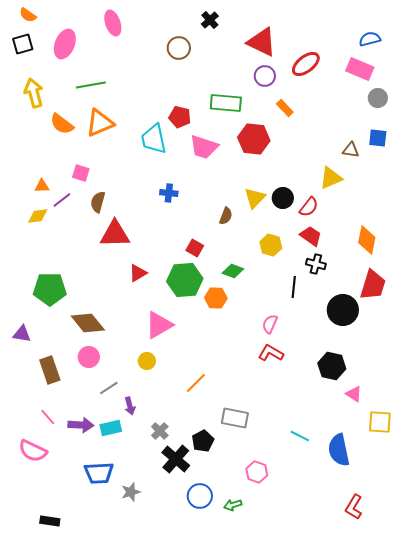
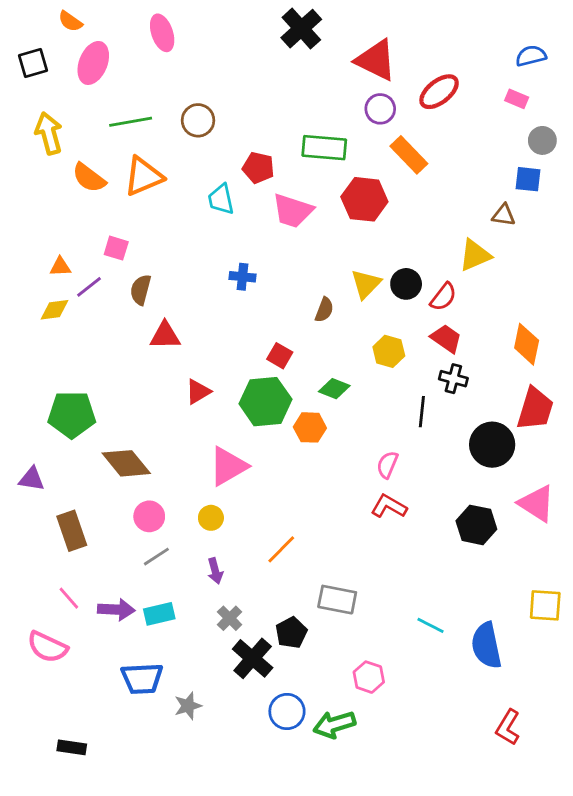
orange semicircle: (28, 15) -> (70, 21), moved
black cross: (210, 20) -> (301, 29), size x1.6
brown circle: (179, 48) -> (198, 120), moved
pink rectangle: (360, 69) -> (517, 99), size x0.6
orange rectangle: (285, 108) -> (409, 155), size x1.5
blue square: (378, 138) -> (528, 179), moved
cyan trapezoid: (154, 139) -> (221, 199), size x0.7
red triangle: (115, 234) -> (165, 336), size x0.7
pink circle: (89, 357) -> (149, 516), moved
pink triangle: (354, 394) -> (537, 503), moved, size x1.6
purple arrow: (130, 406) -> (215, 571), moved
green arrow: (233, 505) -> (334, 724), size x1.6

